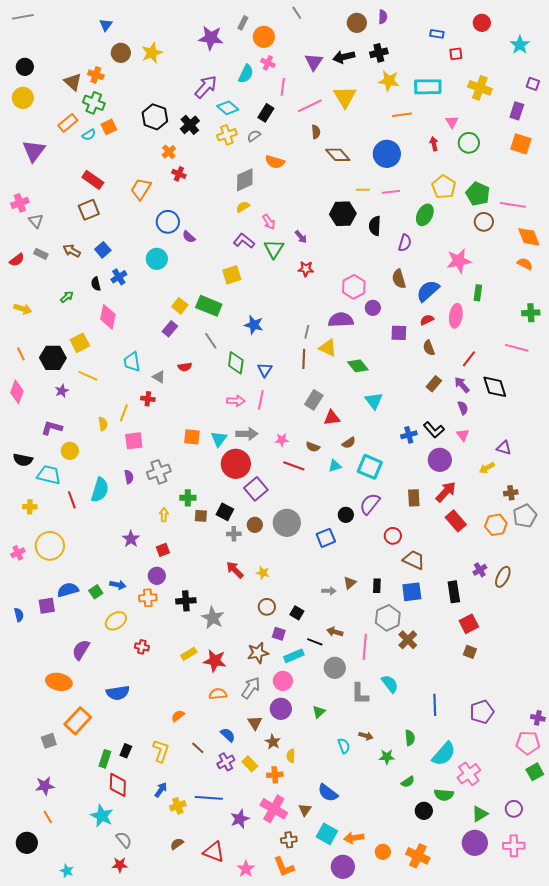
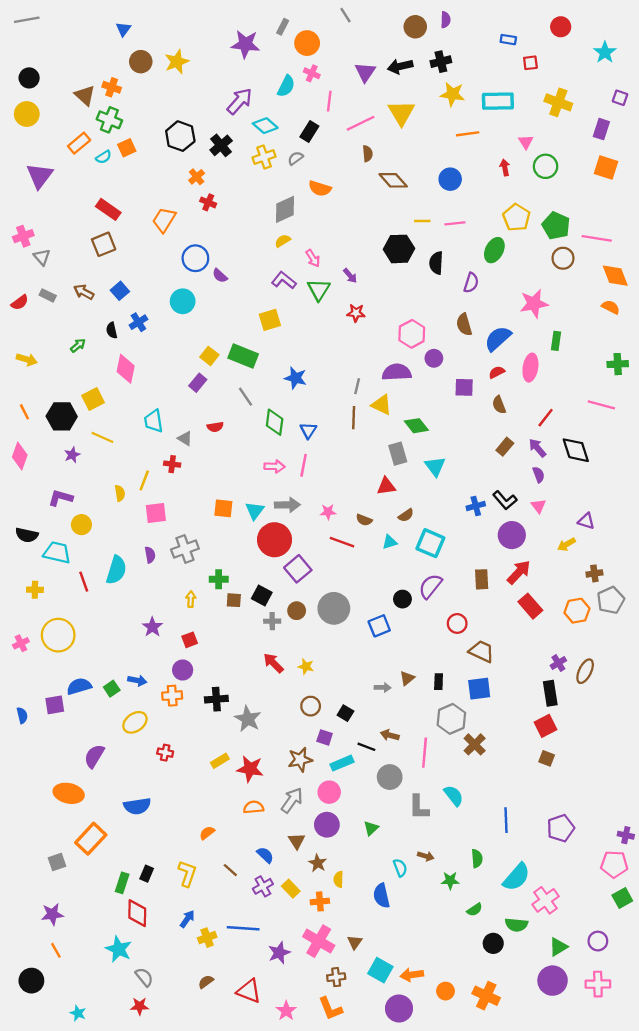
blue circle: (387, 154) -> (450, 179), size x0.7
gray rectangle: (314, 400) -> (398, 454), moved, turned -48
black rectangle: (454, 592) -> (550, 693), moved
blue semicircle: (328, 793) -> (382, 896), moved, turned 40

